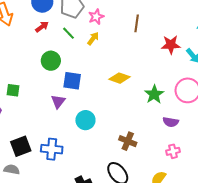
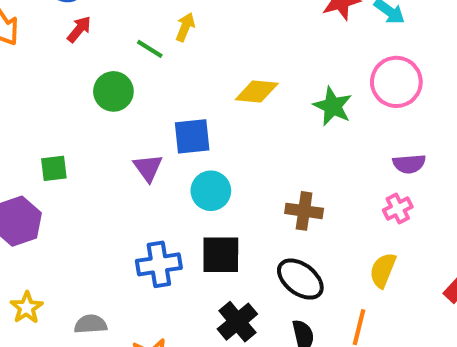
green line: (68, 33) -> (150, 49), moved
blue square: (72, 81) -> (192, 136), moved
purple semicircle: (171, 122) -> (409, 164), moved
black square: (21, 146) -> (221, 255), moved, turned 35

